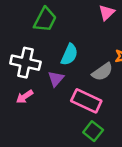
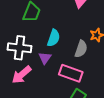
gray semicircle: (102, 72) -> (81, 49), turned -30
pink arrow: (25, 97) -> (22, 75), size x1.5

